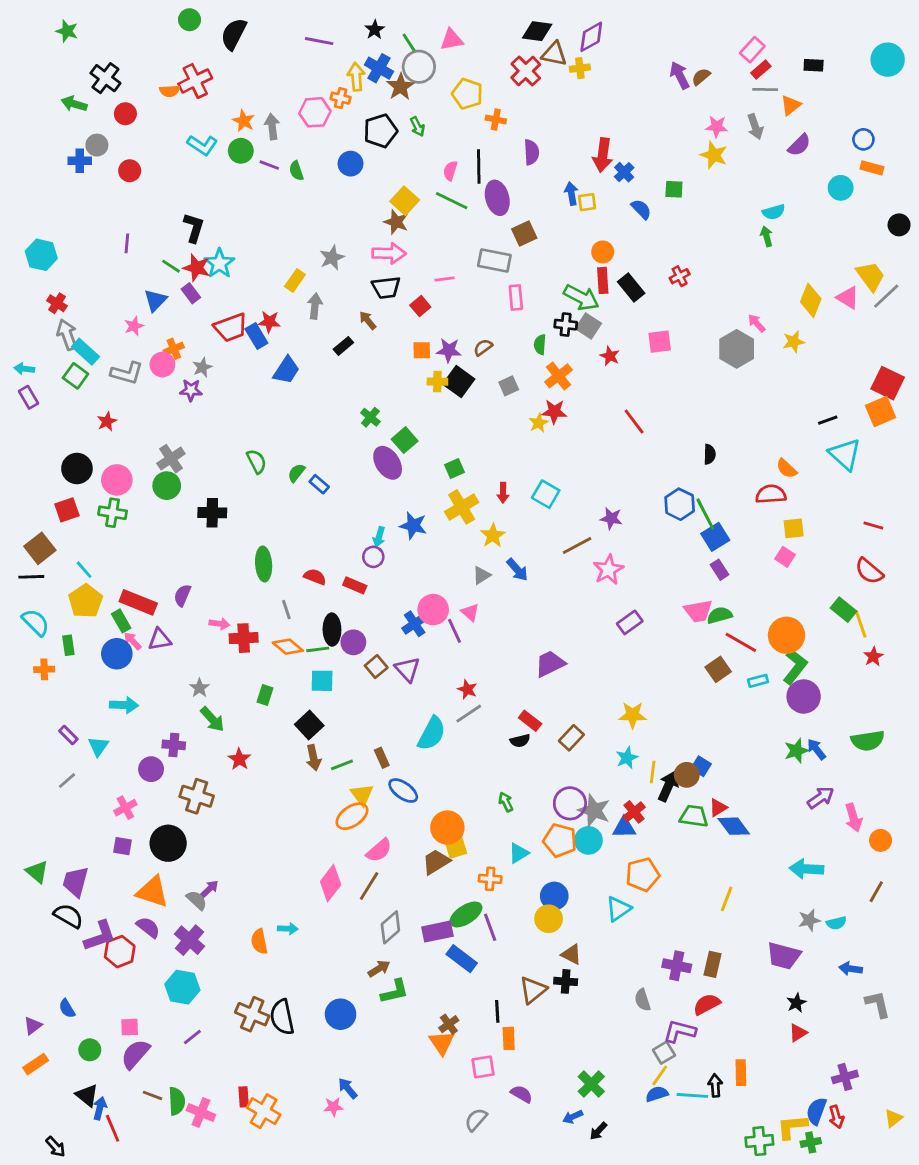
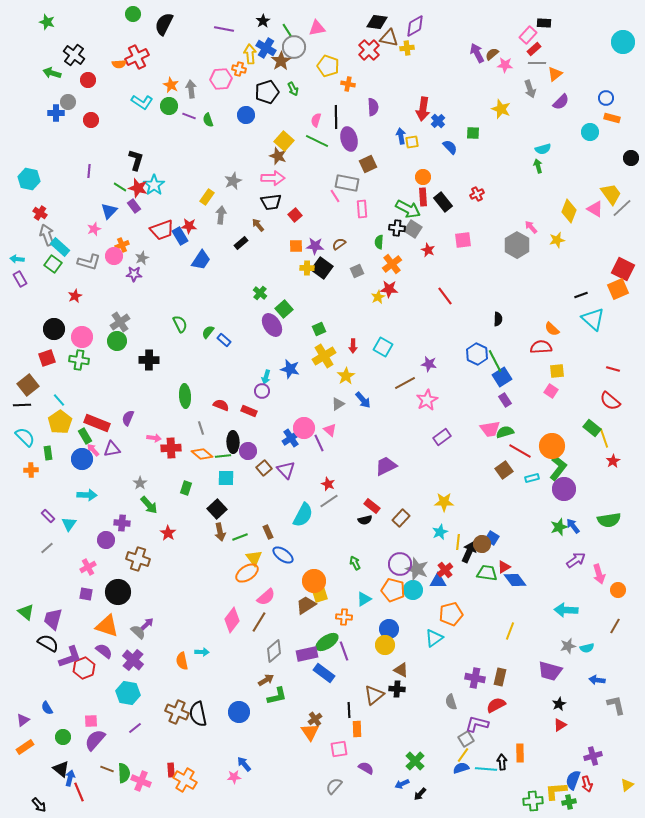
black rectangle: (814, 65) -> (544, 23), moved
pink star: (717, 127) -> (505, 65), moved
pink line: (445, 279) -> (335, 196), moved, turned 64

